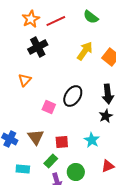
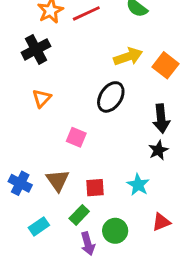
black cross: (38, 47) -> (36, 49), moved
yellow arrow: (85, 51) -> (128, 57), turned 36
black ellipse: (73, 96) -> (111, 97), moved
cyan rectangle: (23, 169) -> (39, 226), turned -40

